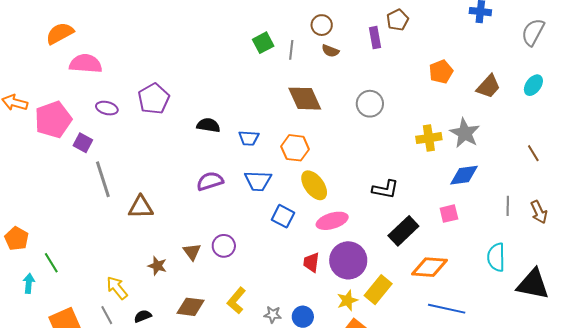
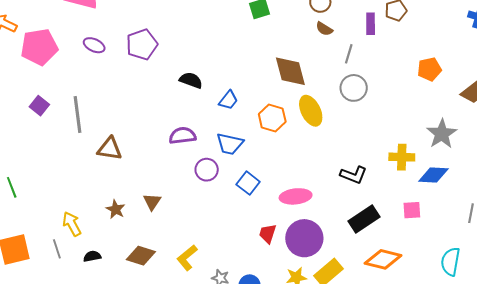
gray line: (291, 50) -> (349, 54), moved
blue trapezoid: (249, 138) -> (228, 100), turned -65
yellow cross: (429, 138) -> (402, 157), moved
purple square: (83, 143) -> (39, 106), moved
yellow ellipse: (314, 185) -> (311, 111), moved
purple circle: (224, 246) -> (207, 170), moved

